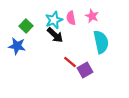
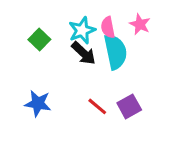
cyan semicircle: (101, 42) -> (116, 52), moved
blue star: (17, 46) -> (38, 103), moved
red line: (70, 62) -> (97, 106), moved

